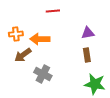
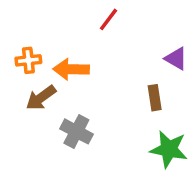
red line: (53, 11) -> (108, 19), moved, turned -48
purple triangle: (88, 33) -> (176, 59), moved, turned 40

